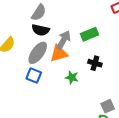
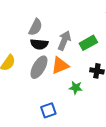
gray arrow: (64, 40) -> (64, 40), moved
blue square: (34, 76) -> (48, 110), moved, turned -35

